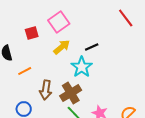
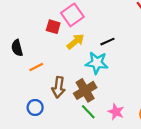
red square: (32, 33) -> (53, 27), moved, turned 32
cyan star: (82, 67) -> (97, 63), turned -30

